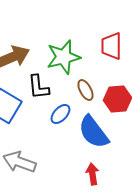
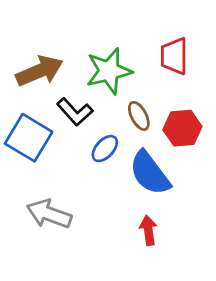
black L-shape: (38, 87) -> (75, 112), turned -36

